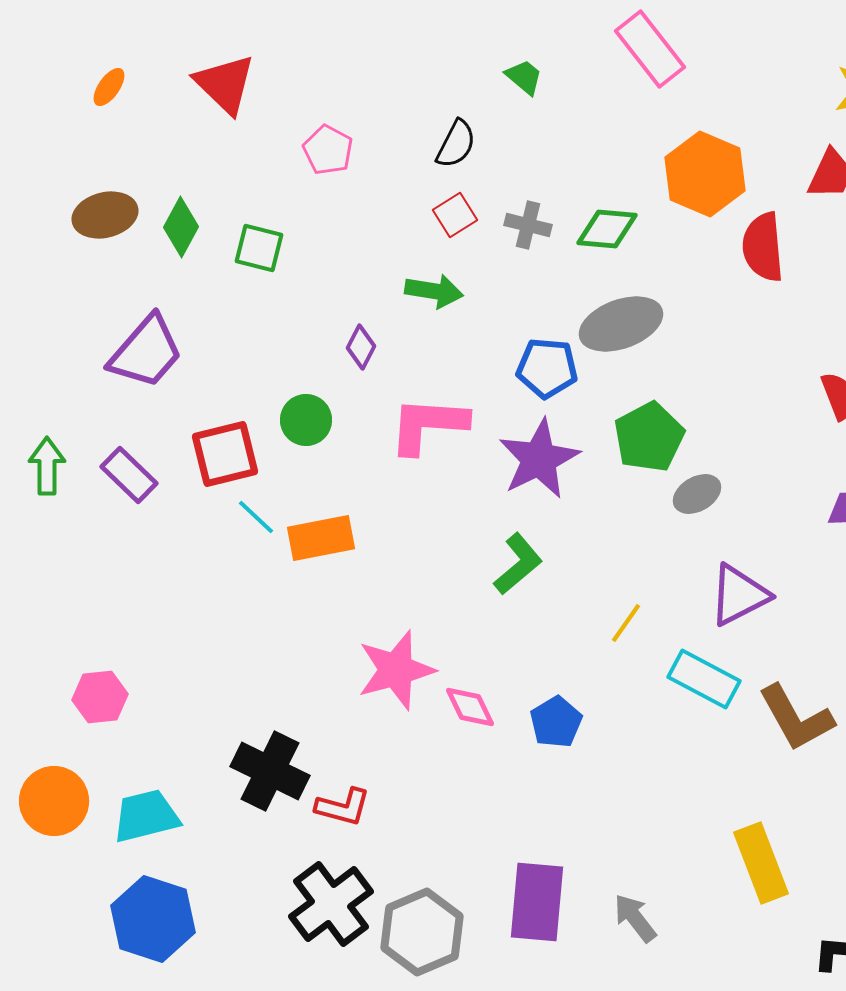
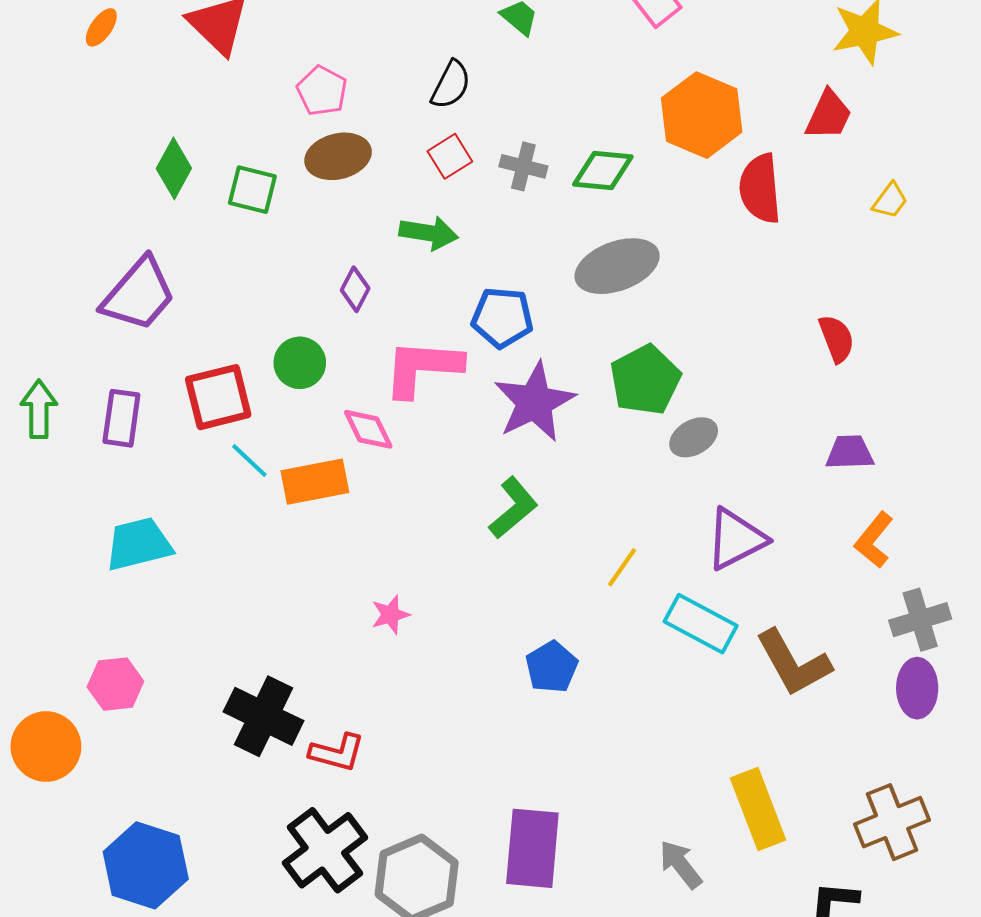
brown ellipse: (105, 215) -> (338, 156), moved
blue pentagon: (547, 368) -> (502, 317), moved
purple rectangle: (129, 475) -> (121, 418), turned 54
pink star: (396, 670) -> (390, 615), size x0.5
pink hexagon: (100, 697) -> (115, 684), moved
pink diamond: (470, 707) -> (368, 429), moved
cyan trapezoid: (146, 816) -> (139, 544), moved
gray arrow: (635, 918) -> (680, 864), moved

